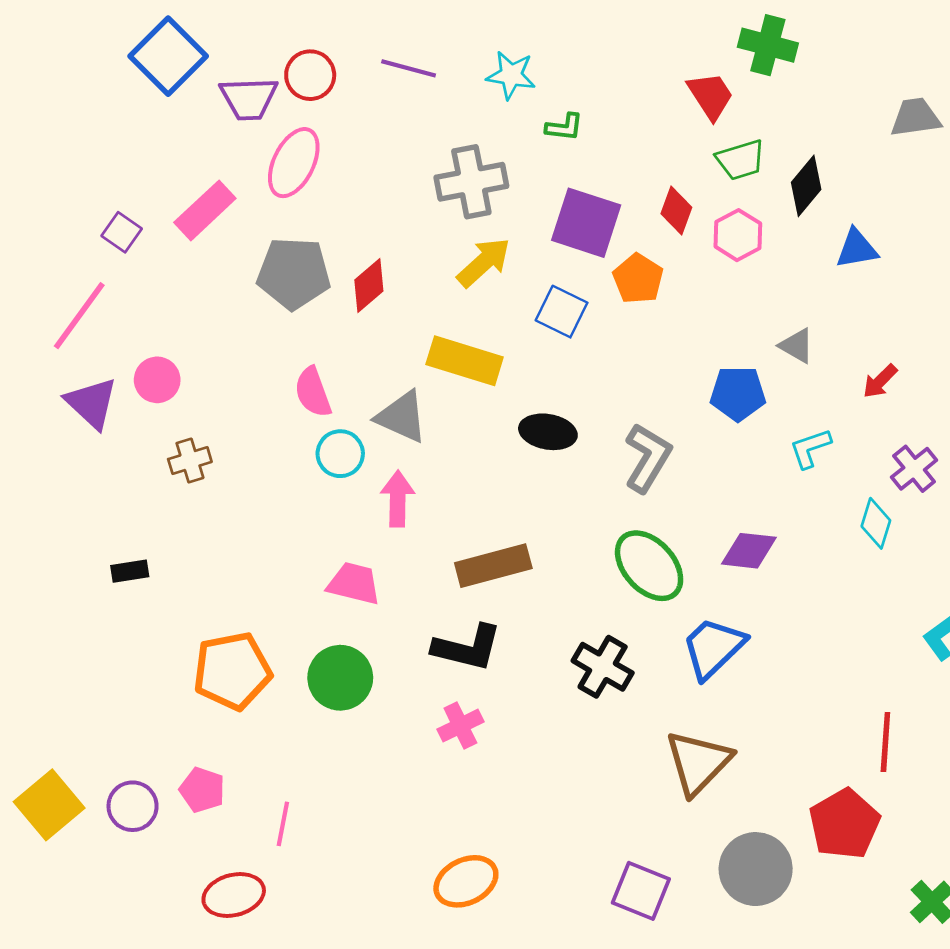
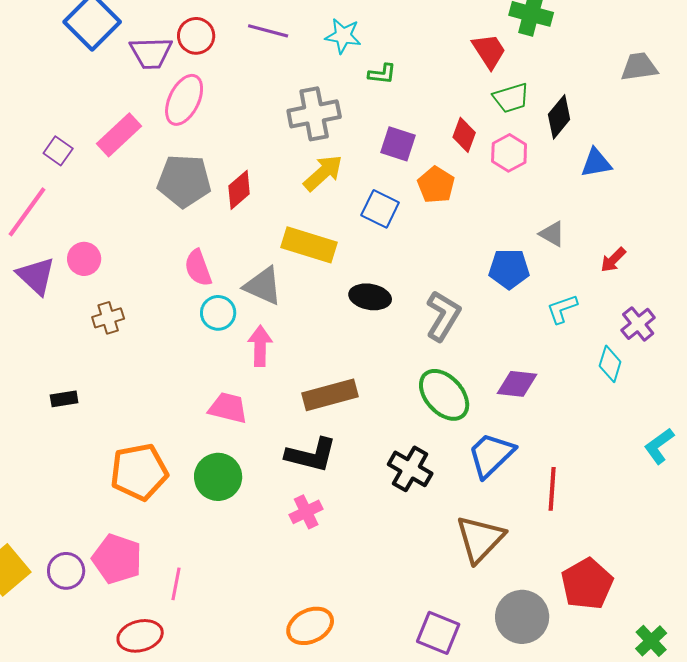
purple square: (586, 223) -> (398, 144), size x0.7
red line: (885, 742) -> (552, 489), moved
pink pentagon: (202, 790) -> (117, 559), size x1.5

